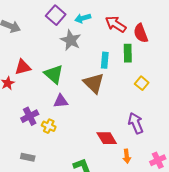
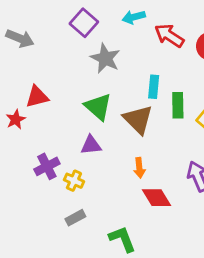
cyan arrow: (83, 18) -> (134, 17), moved
green rectangle: (128, 53) -> (178, 105), moved
green triangle: (54, 74) -> (98, 107), moved
orange arrow: (127, 156) -> (139, 168), moved
gray rectangle: (28, 157) -> (75, 218), moved, turned -40

